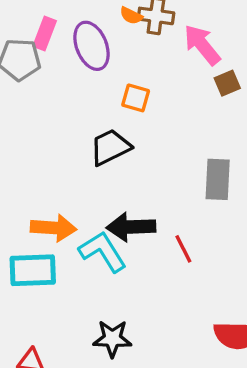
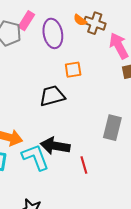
orange square: (136, 98) -> (73, 70), turned -36

